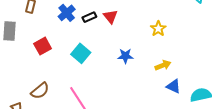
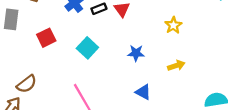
blue triangle: (174, 86) -> (143, 92), moved
brown semicircle: (40, 91) -> (27, 84), moved

